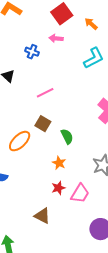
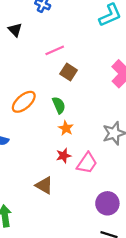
brown square: (43, 124) -> (69, 72), moved
green semicircle: (67, 136) -> (59, 105), moved

